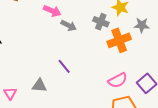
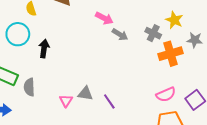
purple line: (64, 66) -> (109, 101), moved
pink triangle: (10, 93) -> (66, 101), moved

